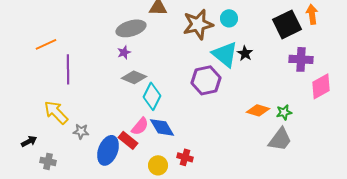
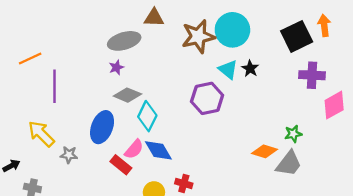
cyan circle: (229, 18) -> (232, 30), size x1.8
cyan triangle: (225, 54) -> (228, 70), size x0.7
orange diamond: (258, 110) -> (265, 151), moved
blue ellipse: (108, 150) -> (102, 127), moved

